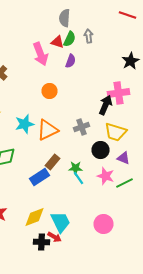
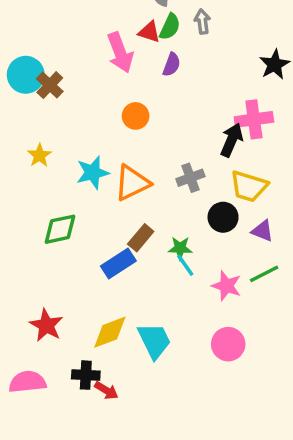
pink star: (106, 176) -> (226, 286), moved
red arrow: (54, 237) -> (106, 390), moved
black cross: (42, 242) -> (86, 375), moved

